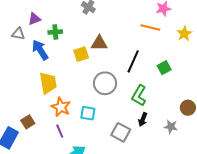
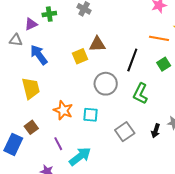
orange line: (150, 28) -> (159, 38), moved
green cross: (55, 32) -> (49, 14), moved
yellow trapezoid: (48, 83) -> (31, 88), moved
black arrow: (143, 119) -> (156, 131), moved
purple line: (60, 131) -> (58, 144), moved
gray square: (121, 132) -> (125, 132), turned 30

